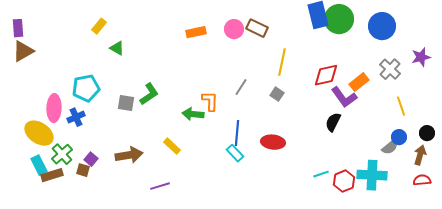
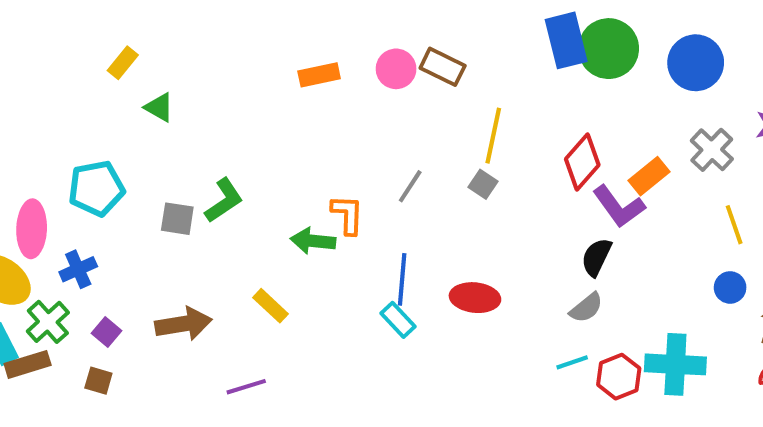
red diamond: (326, 75) -> (582, 162), turned -36
gray square: (277, 94) -> (483, 184), moved
blue cross: (76, 117) -> (78, 269), moved
gray semicircle: (390, 147) -> (586, 308), moved
brown square: (83, 170) -> (98, 381), moved

